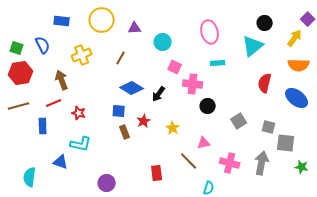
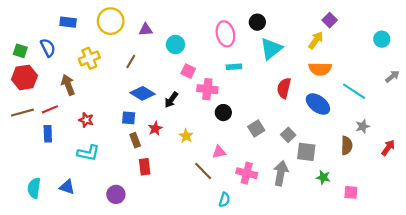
black circle: (265, 23) -> (257, 22), moved
red line: (54, 103) -> (50, 109), moved
gray square: (269, 127) -> (288, 135), turned 32
blue triangle: (61, 162) -> (67, 187), moved
red rectangle: (157, 173) -> (145, 167), moved

